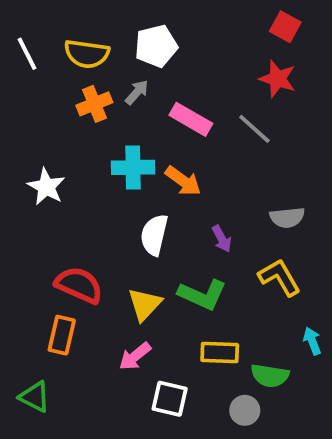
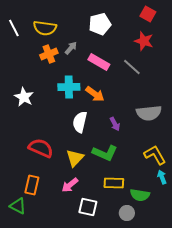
white pentagon: (156, 46) -> (100, 24), moved
gray semicircle: (287, 218) -> (149, 113), size x1.4
yellow L-shape: (279, 277) -> (155, 155), moved
orange rectangle: (62, 335) -> (32, 185), moved

